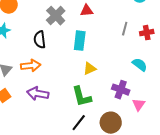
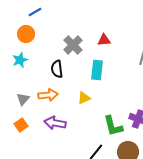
yellow triangle: (90, 69) -> (84, 98), moved
green L-shape: (82, 97) -> (113, 126), moved

